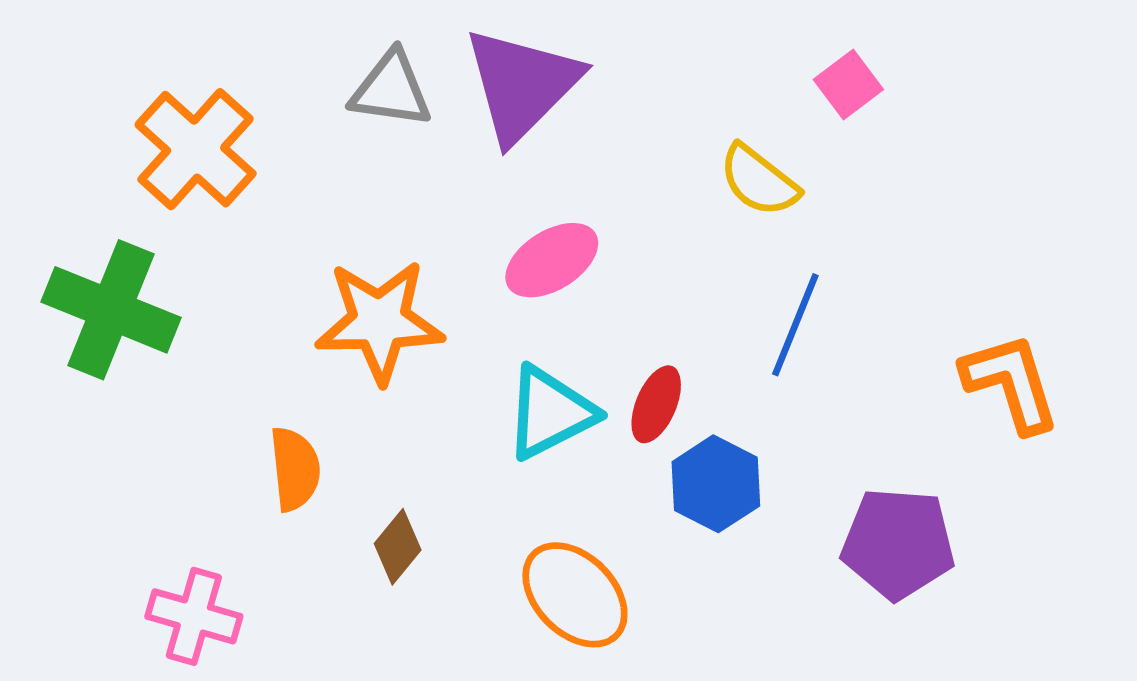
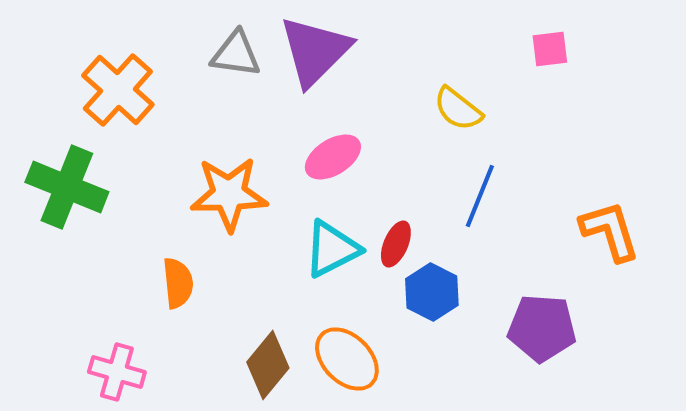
pink square: (848, 84) -> (550, 49), moved, turned 30
brown diamond: (398, 547) -> (268, 365), moved, size x1.5

